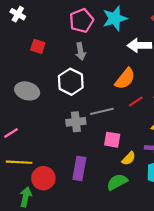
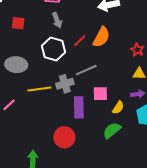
red line: (136, 101) -> (80, 41), moved
yellow line: (19, 162) -> (39, 89), moved
purple rectangle: (79, 168) -> (79, 107), moved
red circle: (43, 178) -> (64, 137), moved

